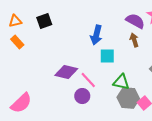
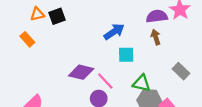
orange triangle: (15, 21) -> (37, 14), moved
purple semicircle: (135, 21) -> (157, 16), turned -36
blue arrow: (96, 35) -> (114, 32), turned -138

